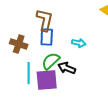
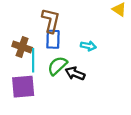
cyan line: (29, 73) -> (33, 60), moved
purple square: (47, 80) -> (23, 87), moved

